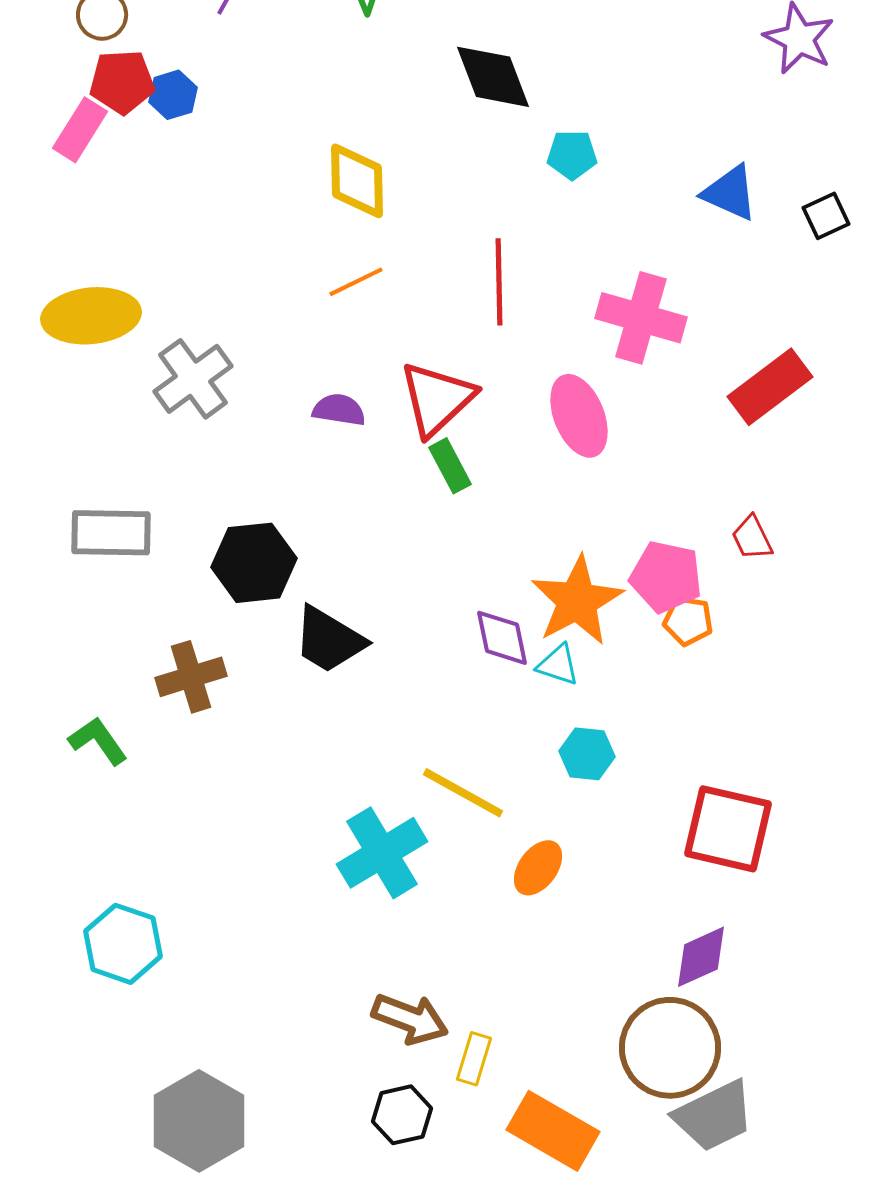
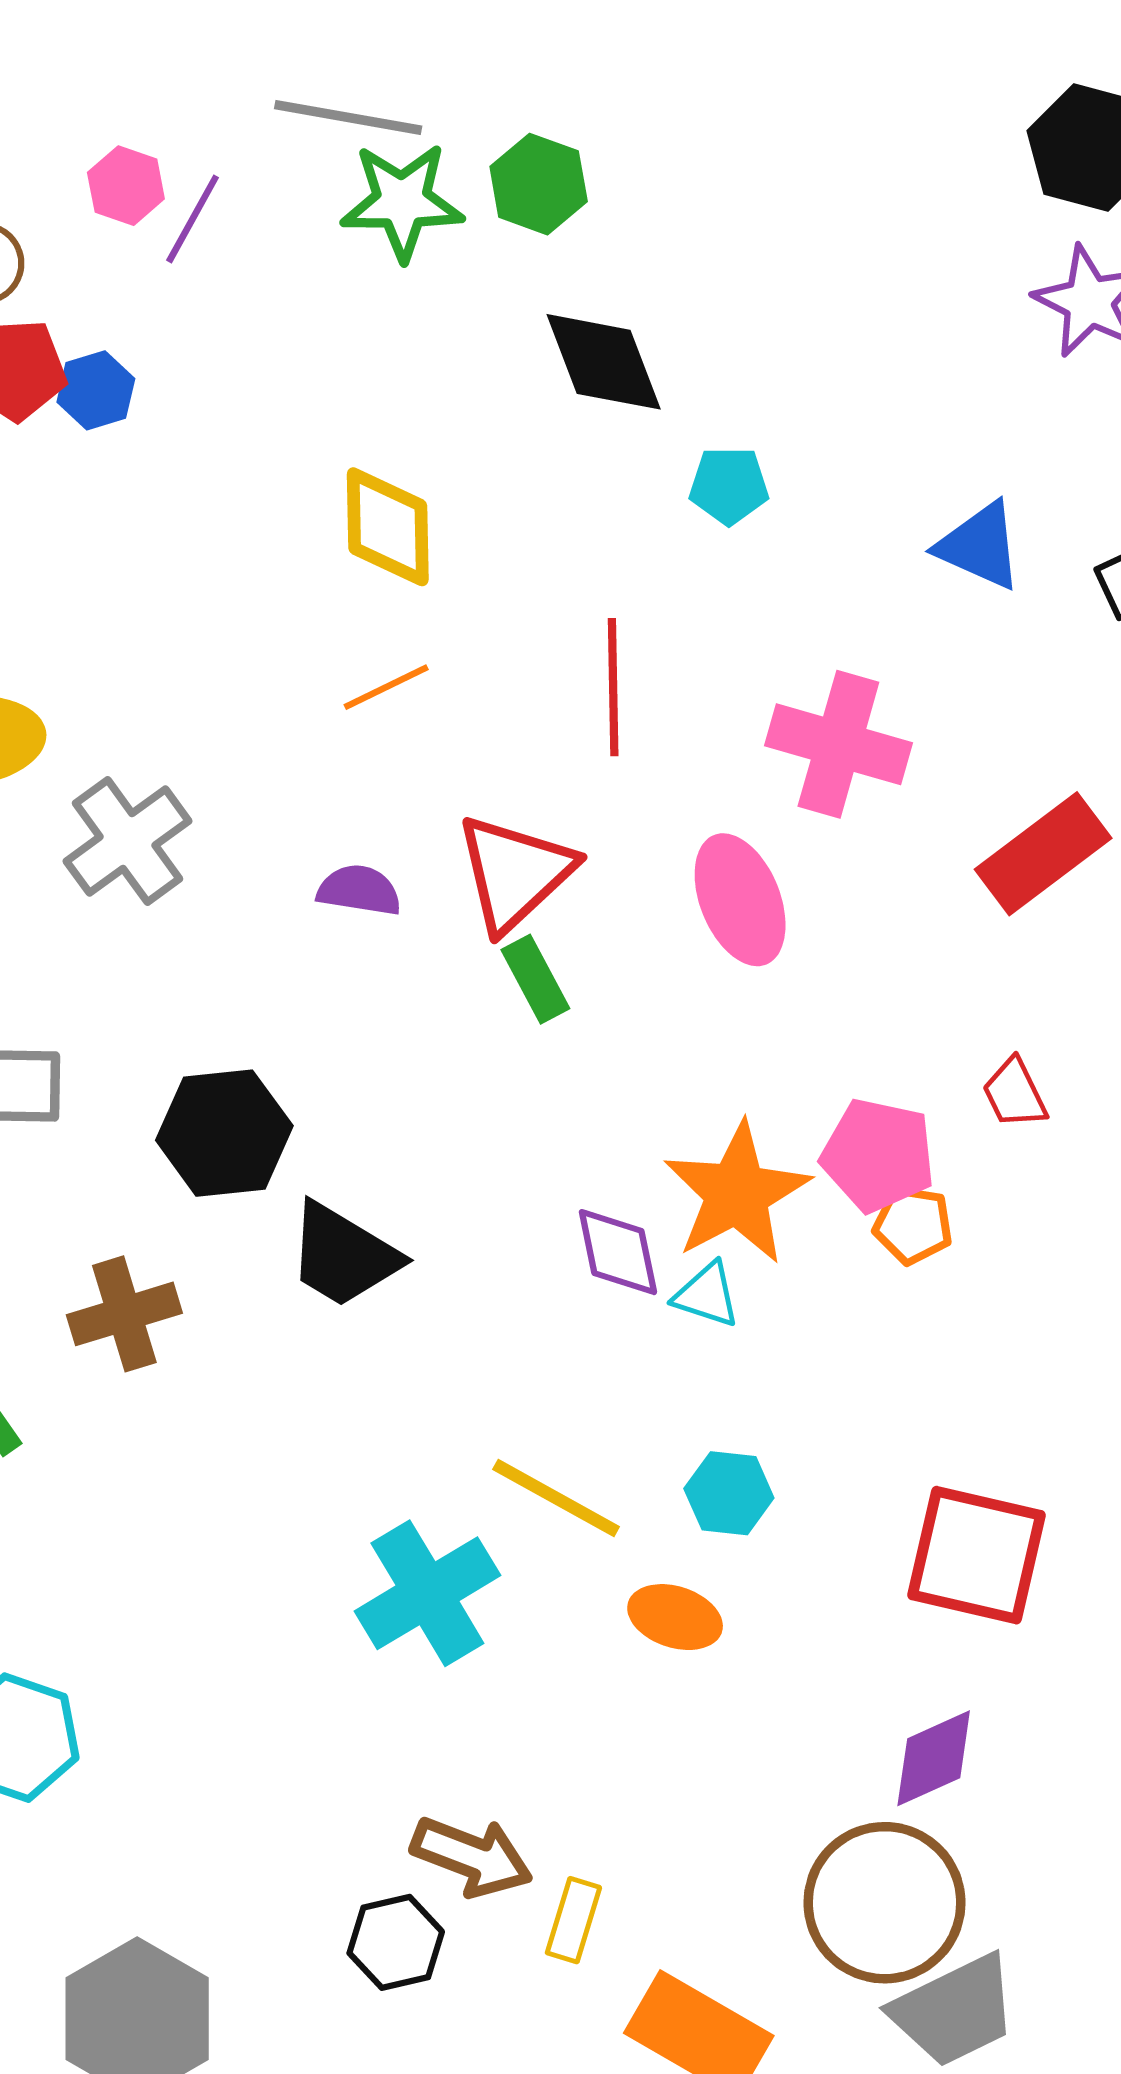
cyan hexagon: (587, 754) -> (729, 1493), moved
orange ellipse: (538, 868) -> (675, 1617), turned 72
black hexagon: (402, 1115) -> (396, 1942), moved

